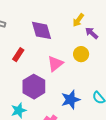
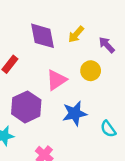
yellow arrow: (78, 20) -> (76, 34), moved
blue star: (71, 100) -> (75, 113), moved

